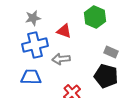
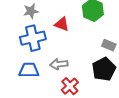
gray arrow: (61, 59) -> (59, 64), moved
black pentagon: (106, 76) -> (104, 69), turned 30

